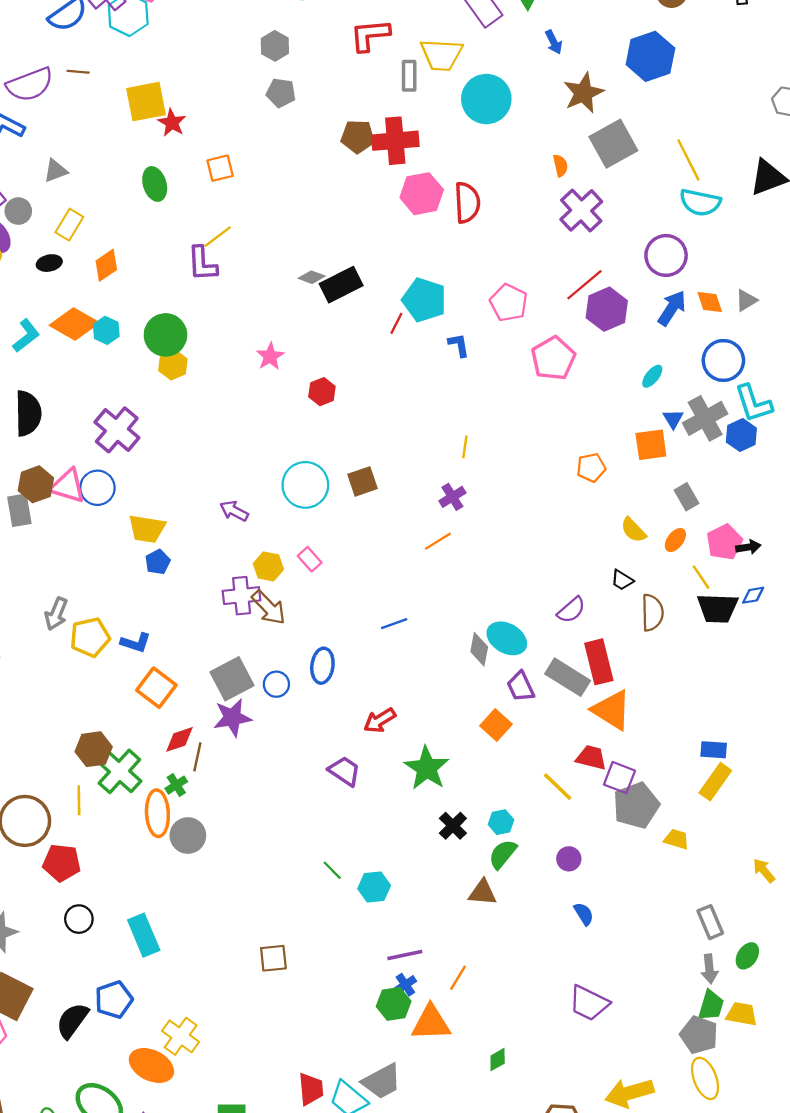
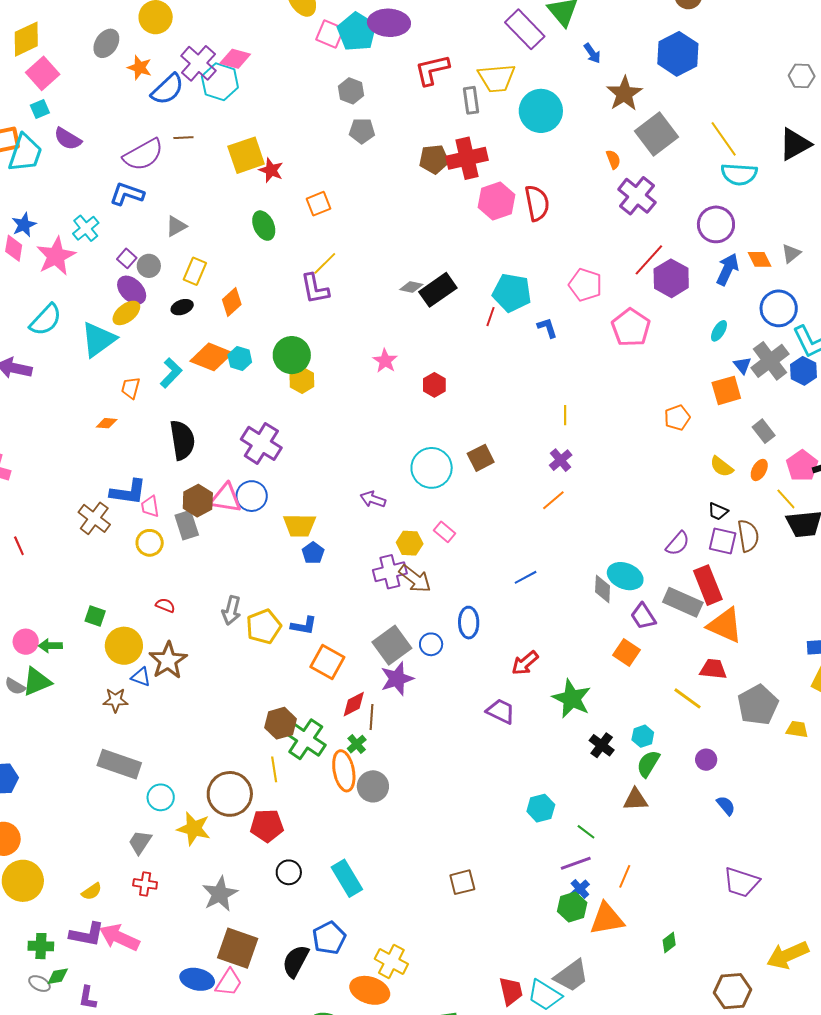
purple square: (619, 778) -> (723, 541), moved
green line: (332, 870) -> (586, 832), moved

